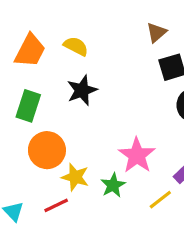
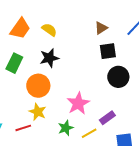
orange circle: (47, 150) -> (38, 86), moved
green star: (113, 185) -> (66, 128), moved

